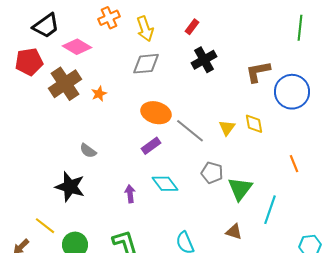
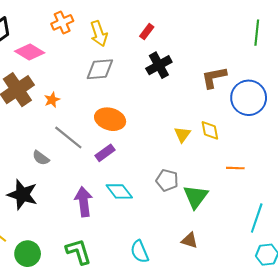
gray line: (190, 131) -> (68, 138), moved
orange line: (294, 164) -> (235, 168), moved, turned -66
purple arrow: (130, 194) -> (84, 202), size x1.6
cyan line: (270, 210) -> (257, 218), moved

